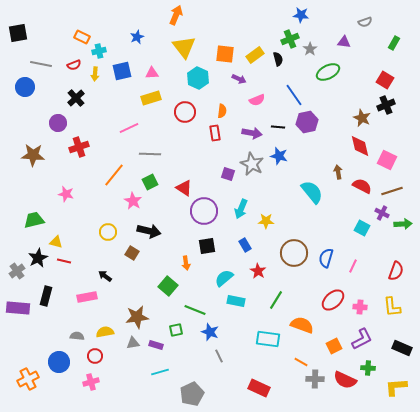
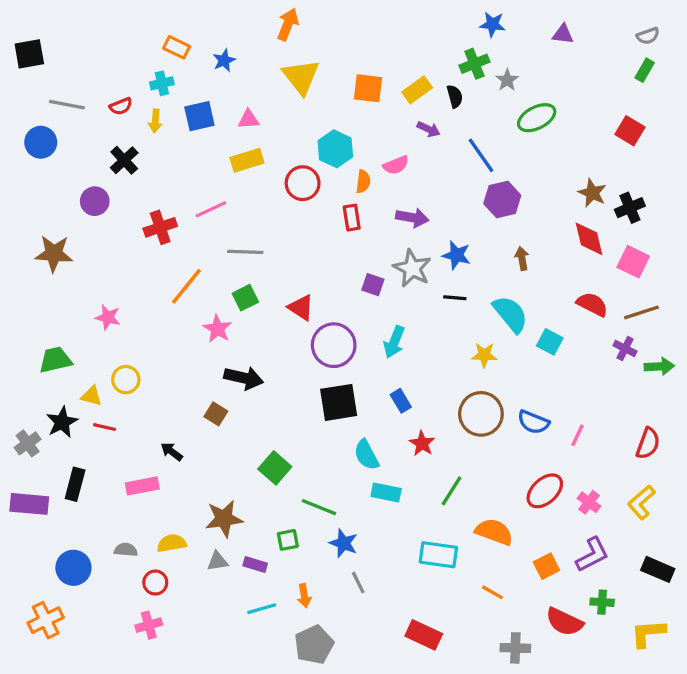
gray semicircle: (365, 22) -> (648, 36), moved
orange rectangle: (82, 37) -> (177, 47), moved
purple triangle: (344, 42) -> (563, 34), moved
cyan hexagon: (198, 78) -> (335, 149), moved
purple arrow: (239, 79) -> (429, 129), moved
pink semicircle: (257, 100) -> (396, 165), moved
black cross: (386, 105) -> (630, 208), moved
black line: (278, 127) -> (455, 298), moved
red cross: (79, 147) -> (160, 227), moved
brown arrow: (338, 172) -> (522, 258), moved
yellow star: (266, 221) -> (484, 355), moved
cyan square: (362, 228) -> (550, 342), moved
yellow circle: (108, 232) -> (126, 380), moved
black square: (207, 246) -> (339, 402), size x1.4
blue semicircle: (326, 258) -> (533, 422), turned -84
orange arrow: (186, 263) -> (304, 596), moved
cyan semicircle: (224, 278) -> (366, 455), turned -78
pink cross: (360, 307) -> (589, 502), turned 32
yellow L-shape: (392, 307) -> (641, 502), turned 55
blue circle: (59, 362) -> (73, 568), moved
gray cross: (315, 379) -> (515, 648), moved

